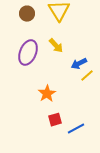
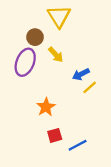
brown circle: (27, 14) -> (35, 37), moved

